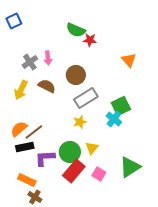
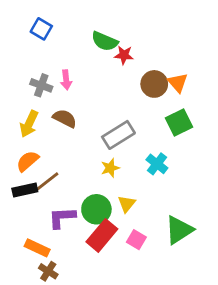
blue square: (14, 21) -> (41, 29), moved, turned -35
gray cross: (30, 62) -> (41, 85), turned -35
brown circle: (76, 75) -> (154, 84), moved
green square: (121, 106) -> (179, 123), moved
orange semicircle: (19, 129) -> (28, 161), moved
black rectangle: (25, 147) -> (25, 190), moved

